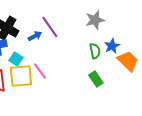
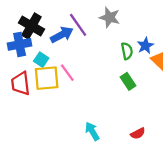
gray star: (95, 20) -> (110, 17), moved, turned 30
blue arrow: (35, 36) -> (62, 35), size x1.5

